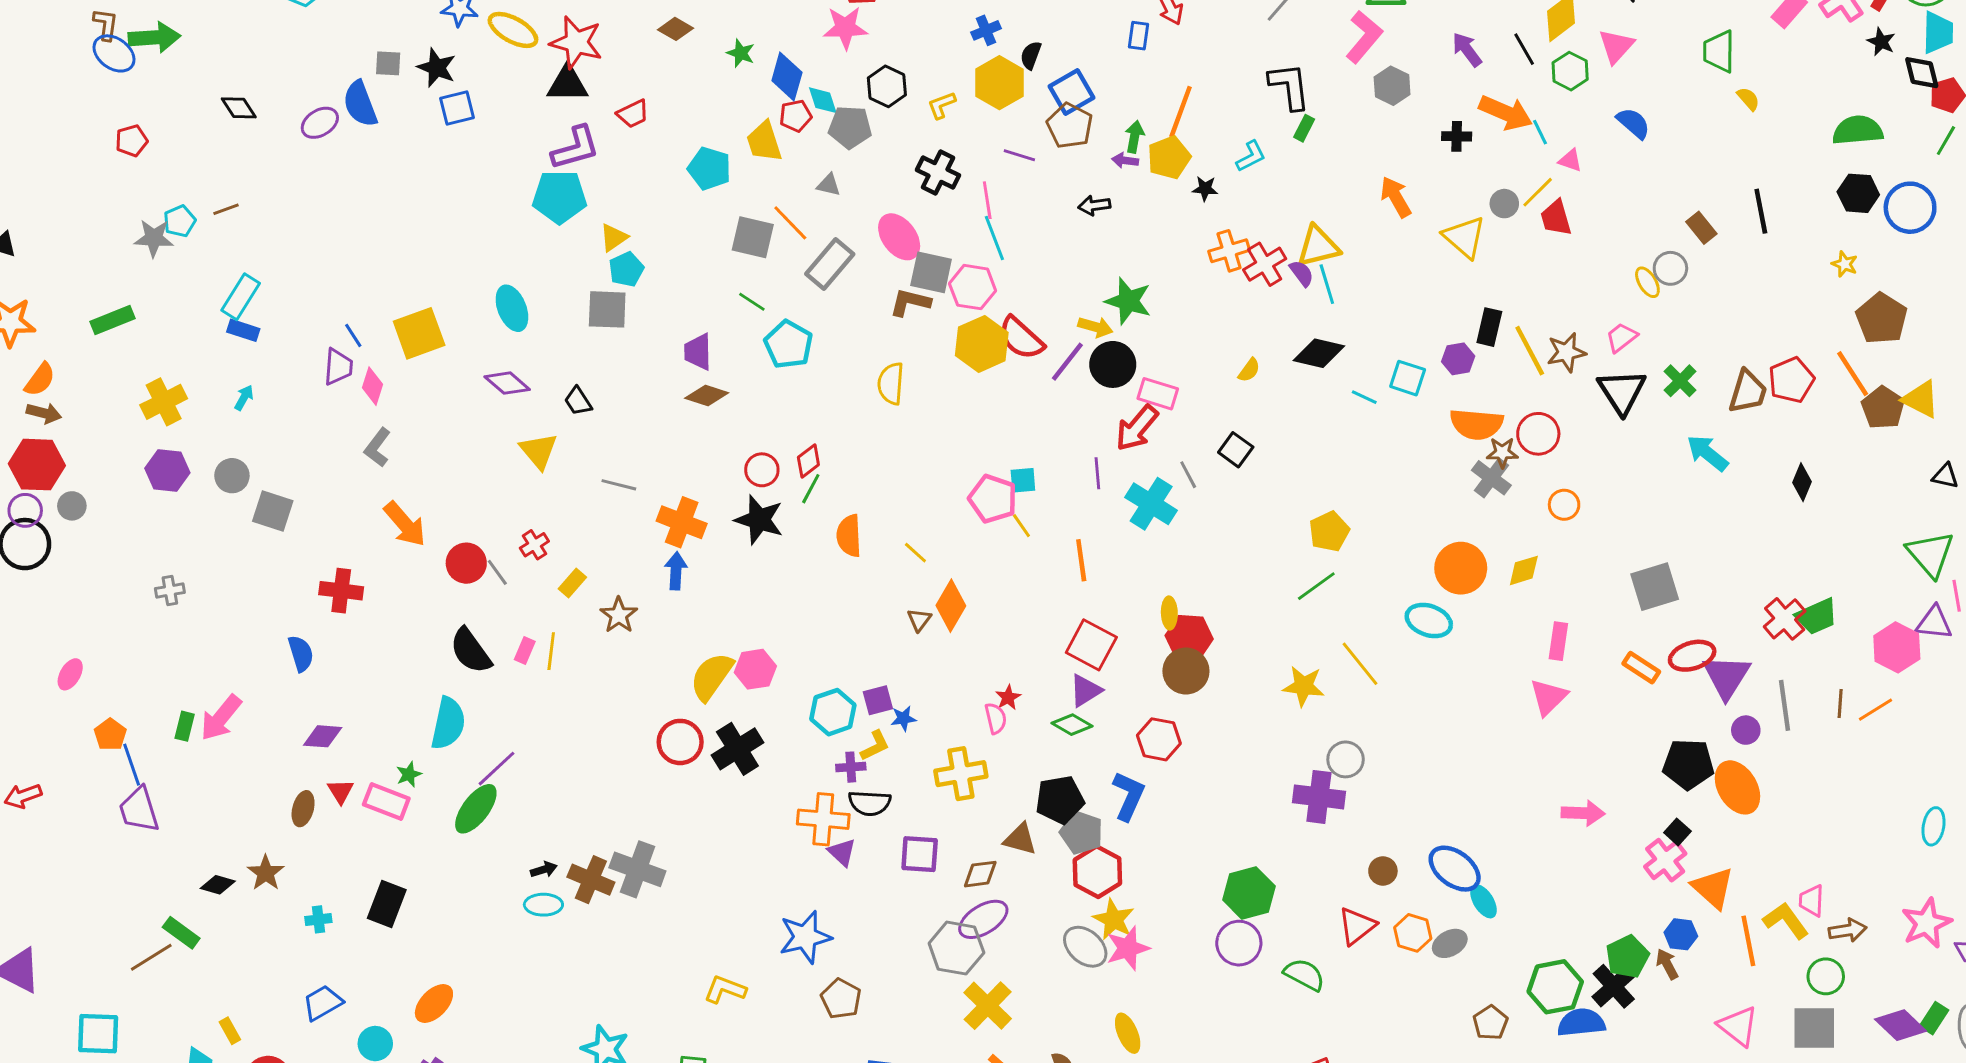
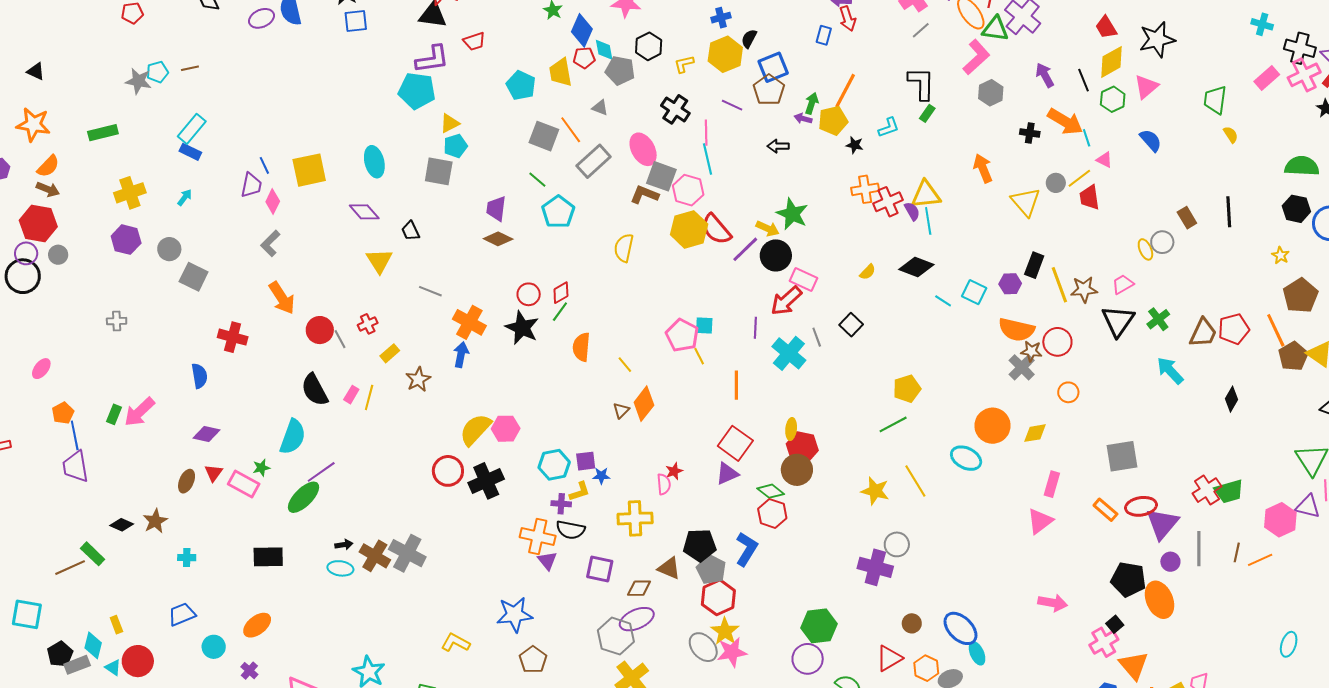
green diamond: (1072, 725) -> (771, 491), moved
black rectangle: (387, 904) -> (268, 557), moved, turned 60

